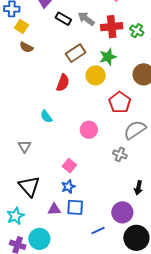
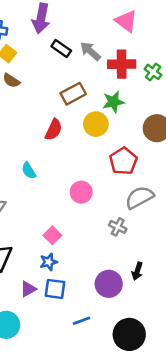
purple triangle: (54, 209) -> (28, 289), turned -32
purple circle: (122, 212) -> (109, 284), moved

